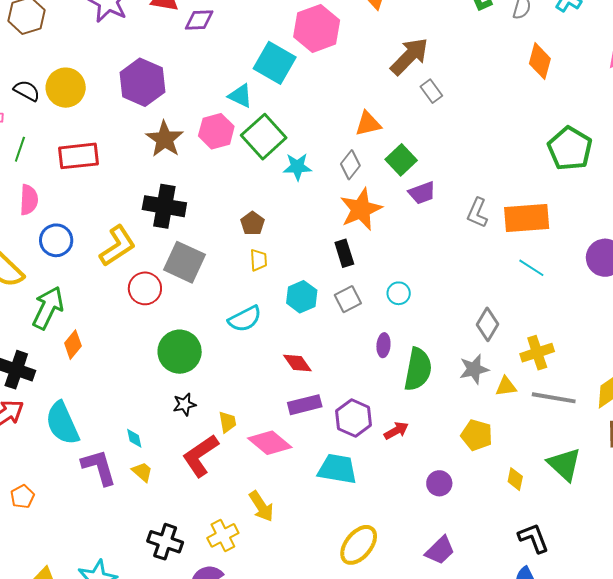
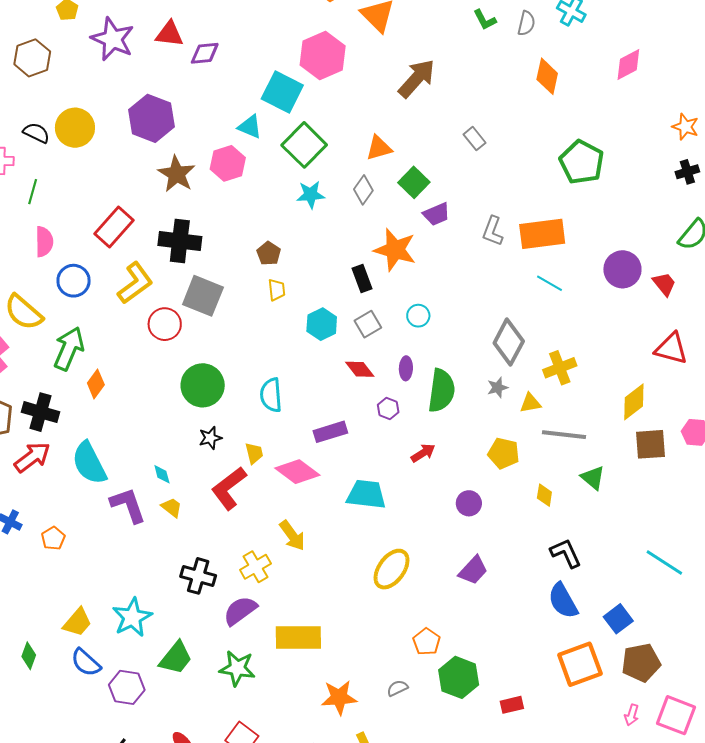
gray rectangle: (431, 91) -> (474, 139), moved
green square: (264, 137) -> (304, 145), moved
red rectangle: (78, 156) -> (114, 227), moved, turned -39
orange star: (361, 209) -> (395, 250), moved, turned -30
cyan semicircle: (245, 319) -> (271, 395), moved, turned 116
gray diamond: (487, 324) -> (509, 342), size x1.4
red diamond: (297, 363) -> (360, 369), moved
gray star: (474, 369) -> (498, 388), size x0.7
gray line: (554, 398) -> (564, 435), moved
purple hexagon: (354, 418) -> (388, 408), moved, size x0.6
green triangle: (564, 464) -> (593, 478), size x0.7

